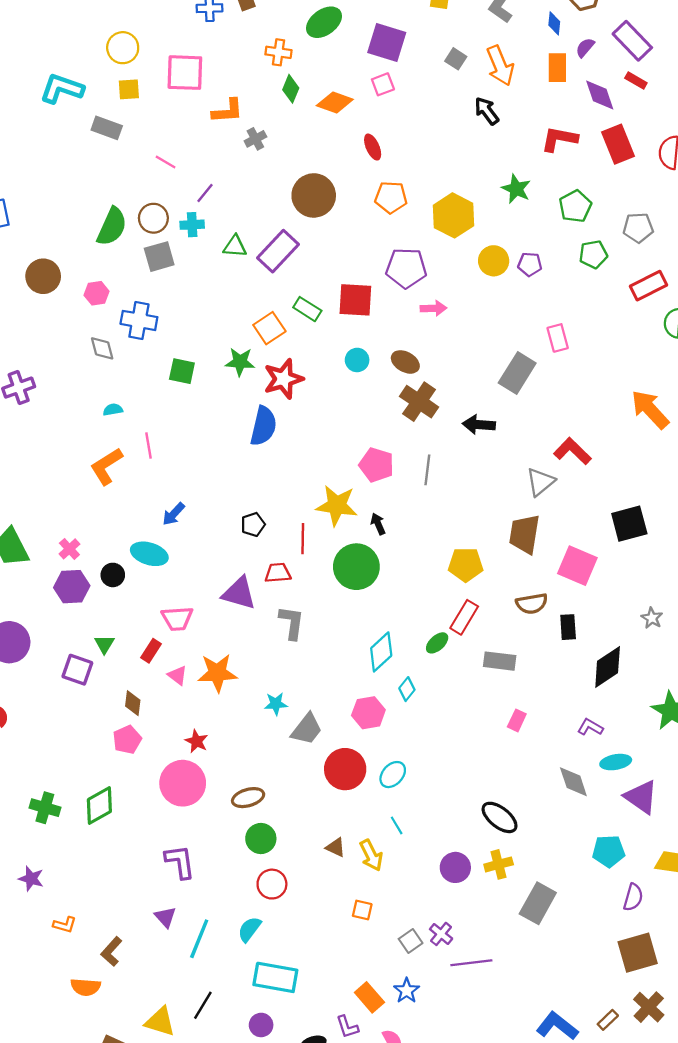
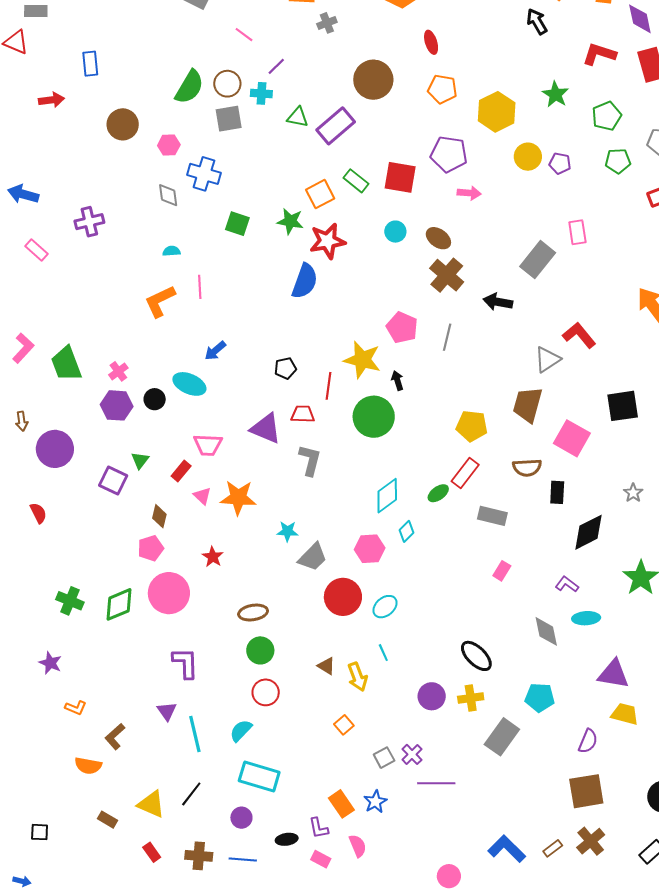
pink circle: (183, 783) -> (169, 593), moved
purple triangle: (641, 797) -> (613, 674), moved, turned -32
cyan pentagon: (609, 851) -> (540, 698), moved
orange square: (362, 910) -> (344, 725), turned 30
cyan line: (199, 939) -> (195, 734), turned -42

